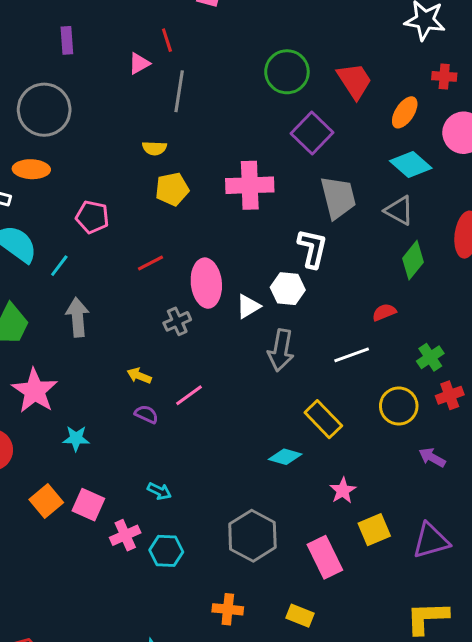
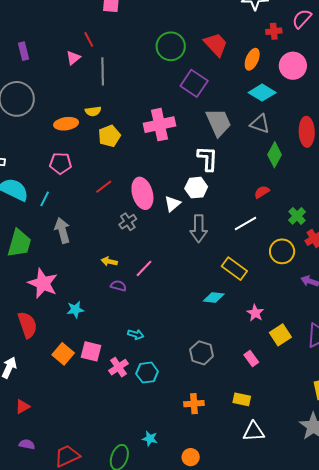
orange ellipse: (31, 169) -> (66, 124), moved
gray hexagon: (252, 536) -> (202, 353), size x0.7
pink rectangle: (325, 557) -> (251, 358), size x0.6

